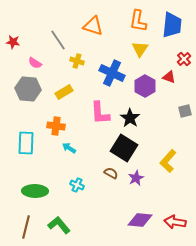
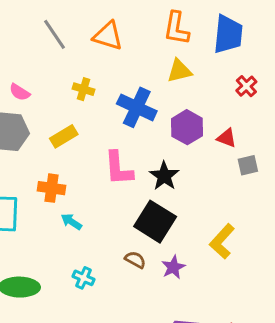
gray line: (58, 40) -> (55, 34), moved
yellow triangle: (140, 49) -> (179, 71), turned 42
red triangle: (169, 77) -> (227, 138), moved

